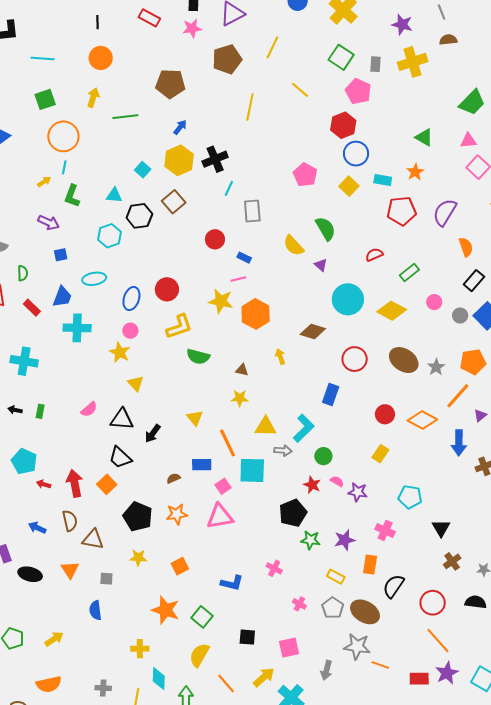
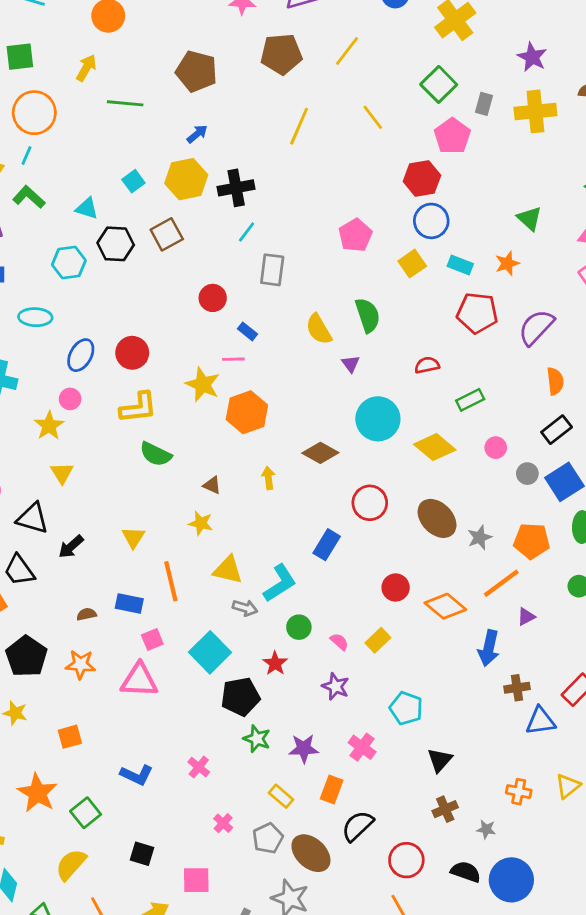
green L-shape: (72, 196) -> (29, 197), turned 100
cyan square: (252, 470) -> (210, 652), moved, turned 32
pink semicircle: (337, 481) -> (339, 642), moved

